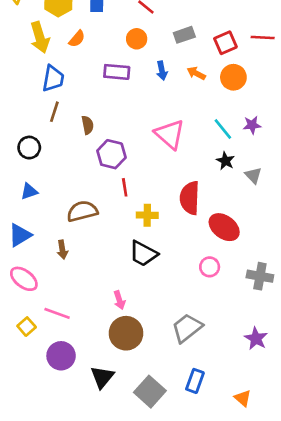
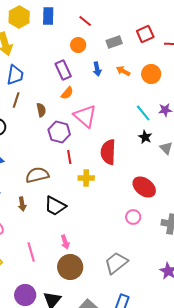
orange semicircle: (77, 39) -> (67, 93), moved
red square: (225, 43) -> (145, 34), moved
purple rectangle: (117, 72) -> (63, 70), turned 60
pink triangle: (170, 134) -> (85, 116), moved
red semicircle: (190, 198) -> (108, 152), moved
black trapezoid: (143, 254) -> (55, 206), moved
pink line: (57, 313) -> (31, 252), moved, turned 54
purple circle: (61, 356) -> (25, 295), moved

